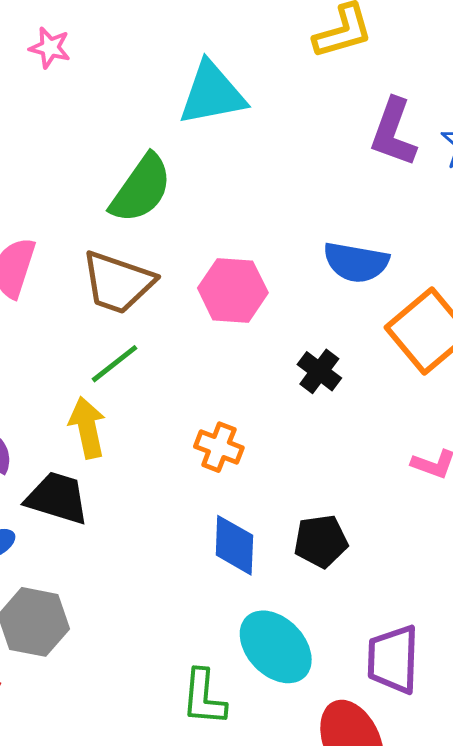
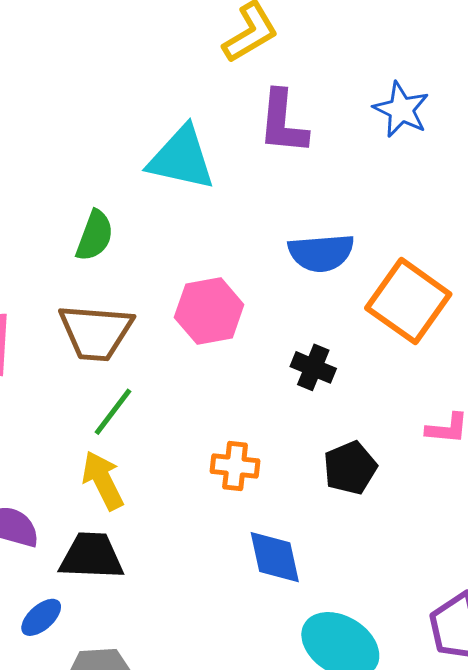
cyan triangle: (212, 94) -> (181, 158), moved, turned 38
purple L-shape: (393, 132) -> (283, 122), moved
green semicircle: (141, 189) -> (95, 236), size x0.7
black pentagon: (321, 541) -> (350, 468), moved

